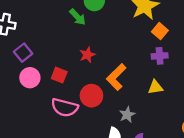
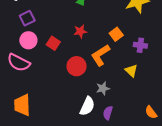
orange square: (160, 31) -> (116, 34), moved
yellow triangle: (155, 87) -> (131, 71), turned 40
pink semicircle: (65, 107) -> (19, 63), moved

